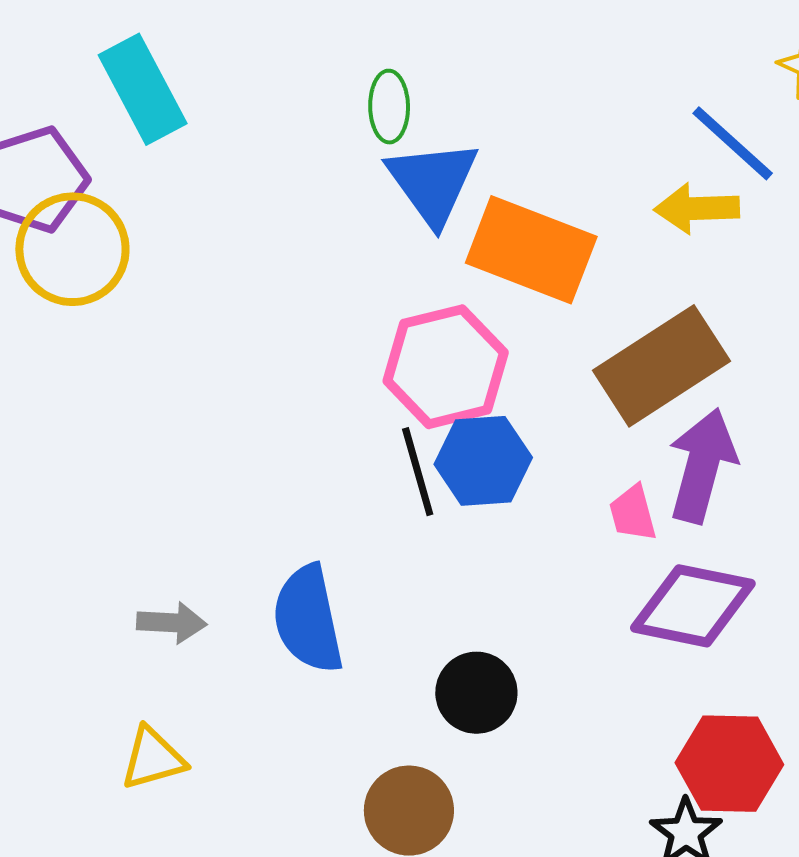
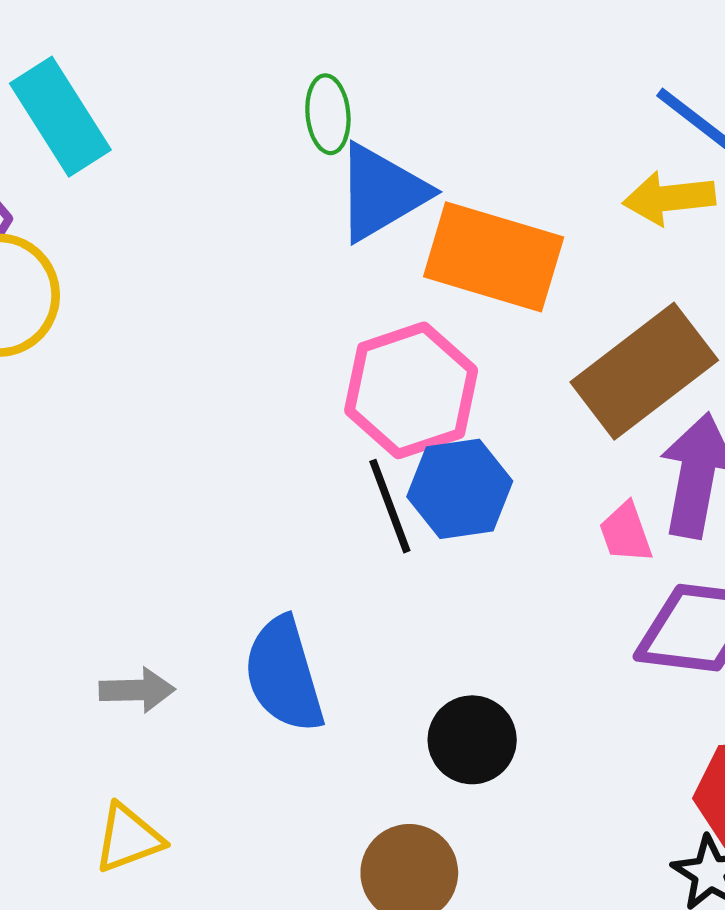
blue triangle: (433, 182) -> (381, 192), turned 40

